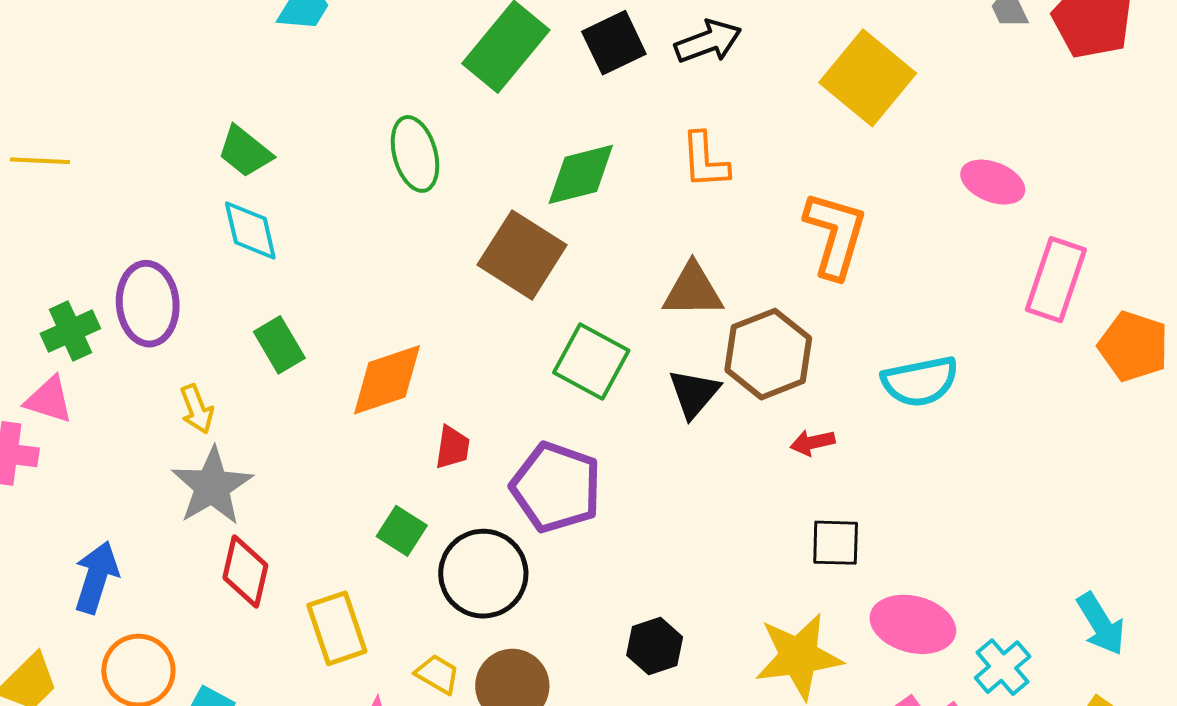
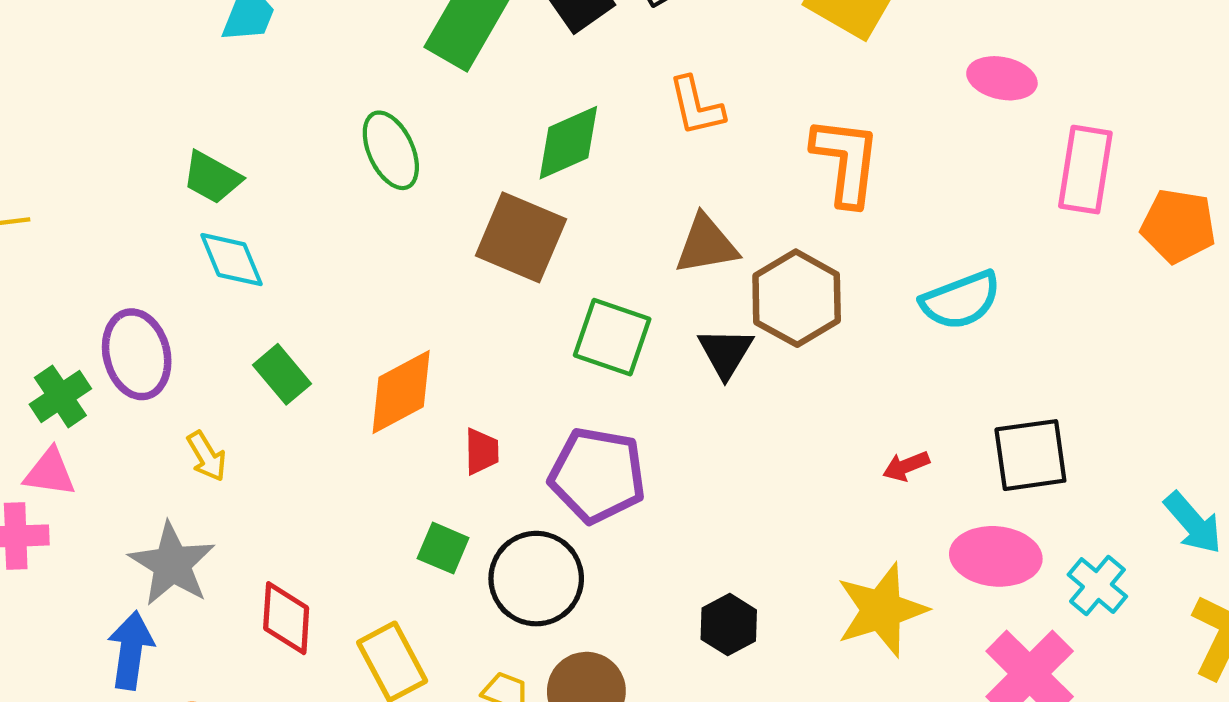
red arrow: (812, 442) -> (906, 466), moved
gray star: (212, 486) -> (172, 564), moved
black square: (836, 543) -> (1030, 455), moved, size x1.4

